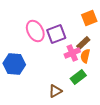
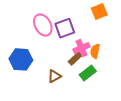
brown rectangle: (83, 43) -> (75, 58), moved
brown triangle: (55, 91) -> (54, 76), moved

